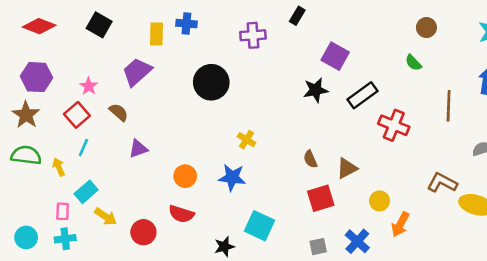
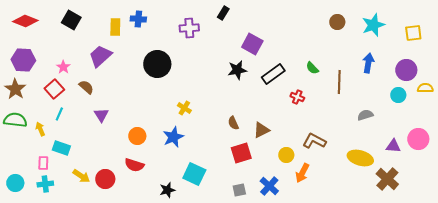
brown circle: (426, 27) -> (337, 22), moved
green semicircle: (413, 63) -> (312, 68), moved
red cross: (394, 125) -> (297, 97), size x0.6
purple triangle: (138, 149) -> (101, 115), turned -42
blue star: (232, 177) -> (173, 137), turned -30
brown L-shape: (442, 183) -> (314, 141), moved
cyan rectangle: (86, 192) -> (61, 148), turned 60
yellow arrow: (106, 217) -> (81, 176), moved

